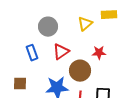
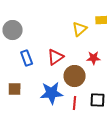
gray circle: (48, 27) -> (13, 30), moved

